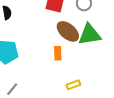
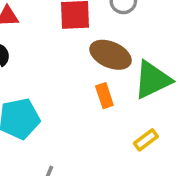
green triangle: (90, 35) -> (152, 80), moved

